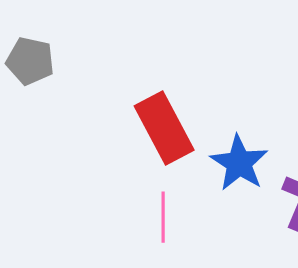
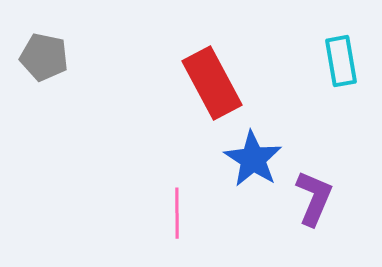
red rectangle: (164, 128) -> (212, 83), moved

